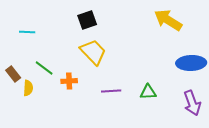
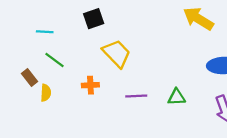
black square: (87, 20) -> (94, 19), moved
green line: (44, 68) -> (54, 60), moved

